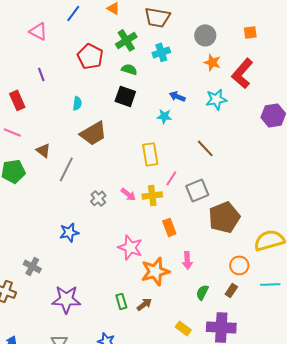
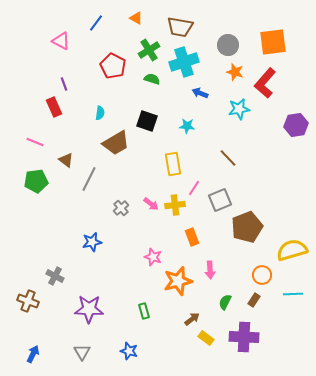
orange square: (250, 32) -> (273, 42), size x2.0
cyan cross: (161, 52) -> (184, 62), size x1.6
black square: (125, 96) -> (147, 121), moved
blue arrow: (177, 96) -> (200, 93), moved
red rectangle: (17, 100) -> (54, 107), moved
pink star: (130, 247) -> (153, 257), size x0.7
brown arrow: (144, 304) -> (192, 319), moved

